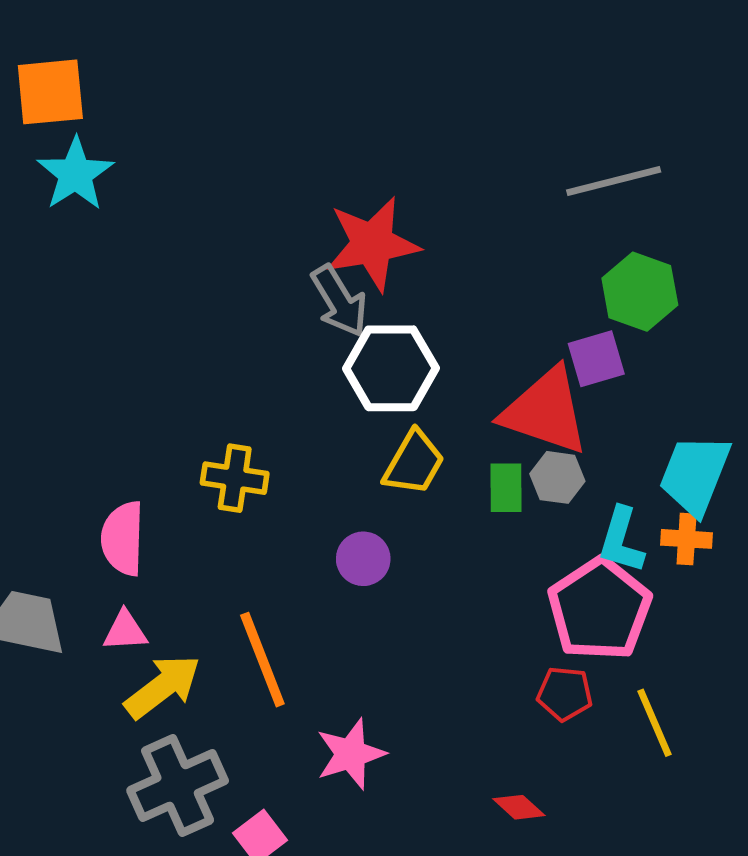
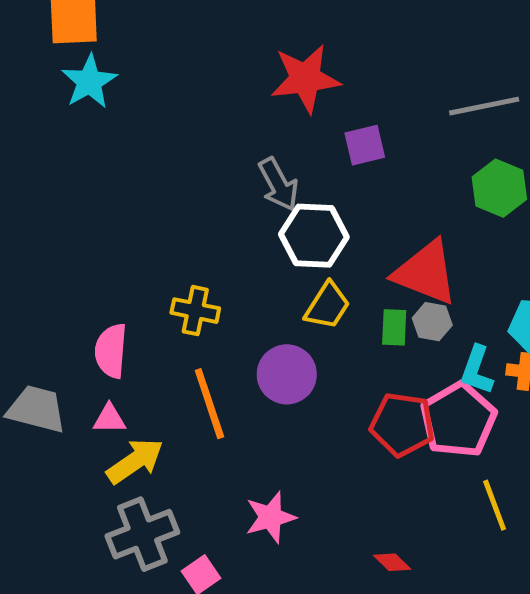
red star: (372, 244) -> (305, 79), moved
purple square: (596, 359) -> (365, 145), moved
purple circle: (363, 559) -> (287, 374), size x1.5
orange line: (262, 660) -> (209, 404), moved
red pentagon: (565, 694) -> (402, 424), moved, size x1.6

